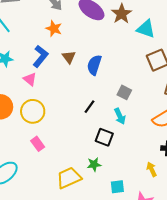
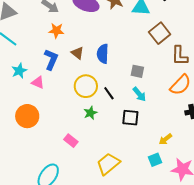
pink triangle: (30, 79) -> (38, 82), moved
black line: (89, 107) -> (109, 93), turned -56
yellow circle: (33, 111) -> (86, 86), moved
green star: (94, 164) -> (90, 113), moved
yellow arrow: (152, 169) -> (165, 139), moved, turned -88

